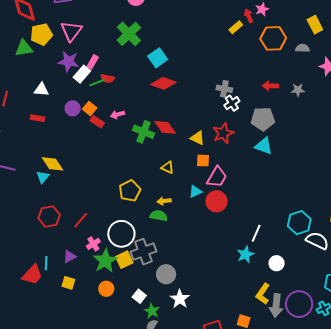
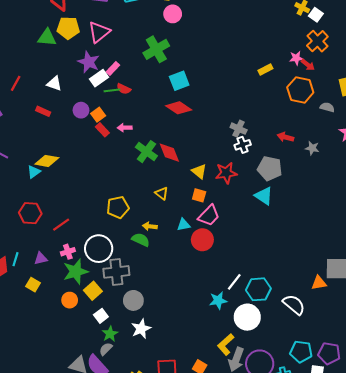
red arrow: (249, 16) -> (308, 65), moved, turned 136
yellow diamond: (52, 164) -> (47, 161), turned -60
cyan hexagon: (299, 223) -> (258, 289), moved
yellow square: (124, 260) -> (93, 291), moved, turned -30
white circle: (277, 263) -> (247, 317), size x1.6

